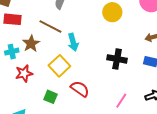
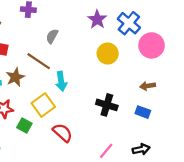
green square: (51, 97) -> (24, 126), moved

